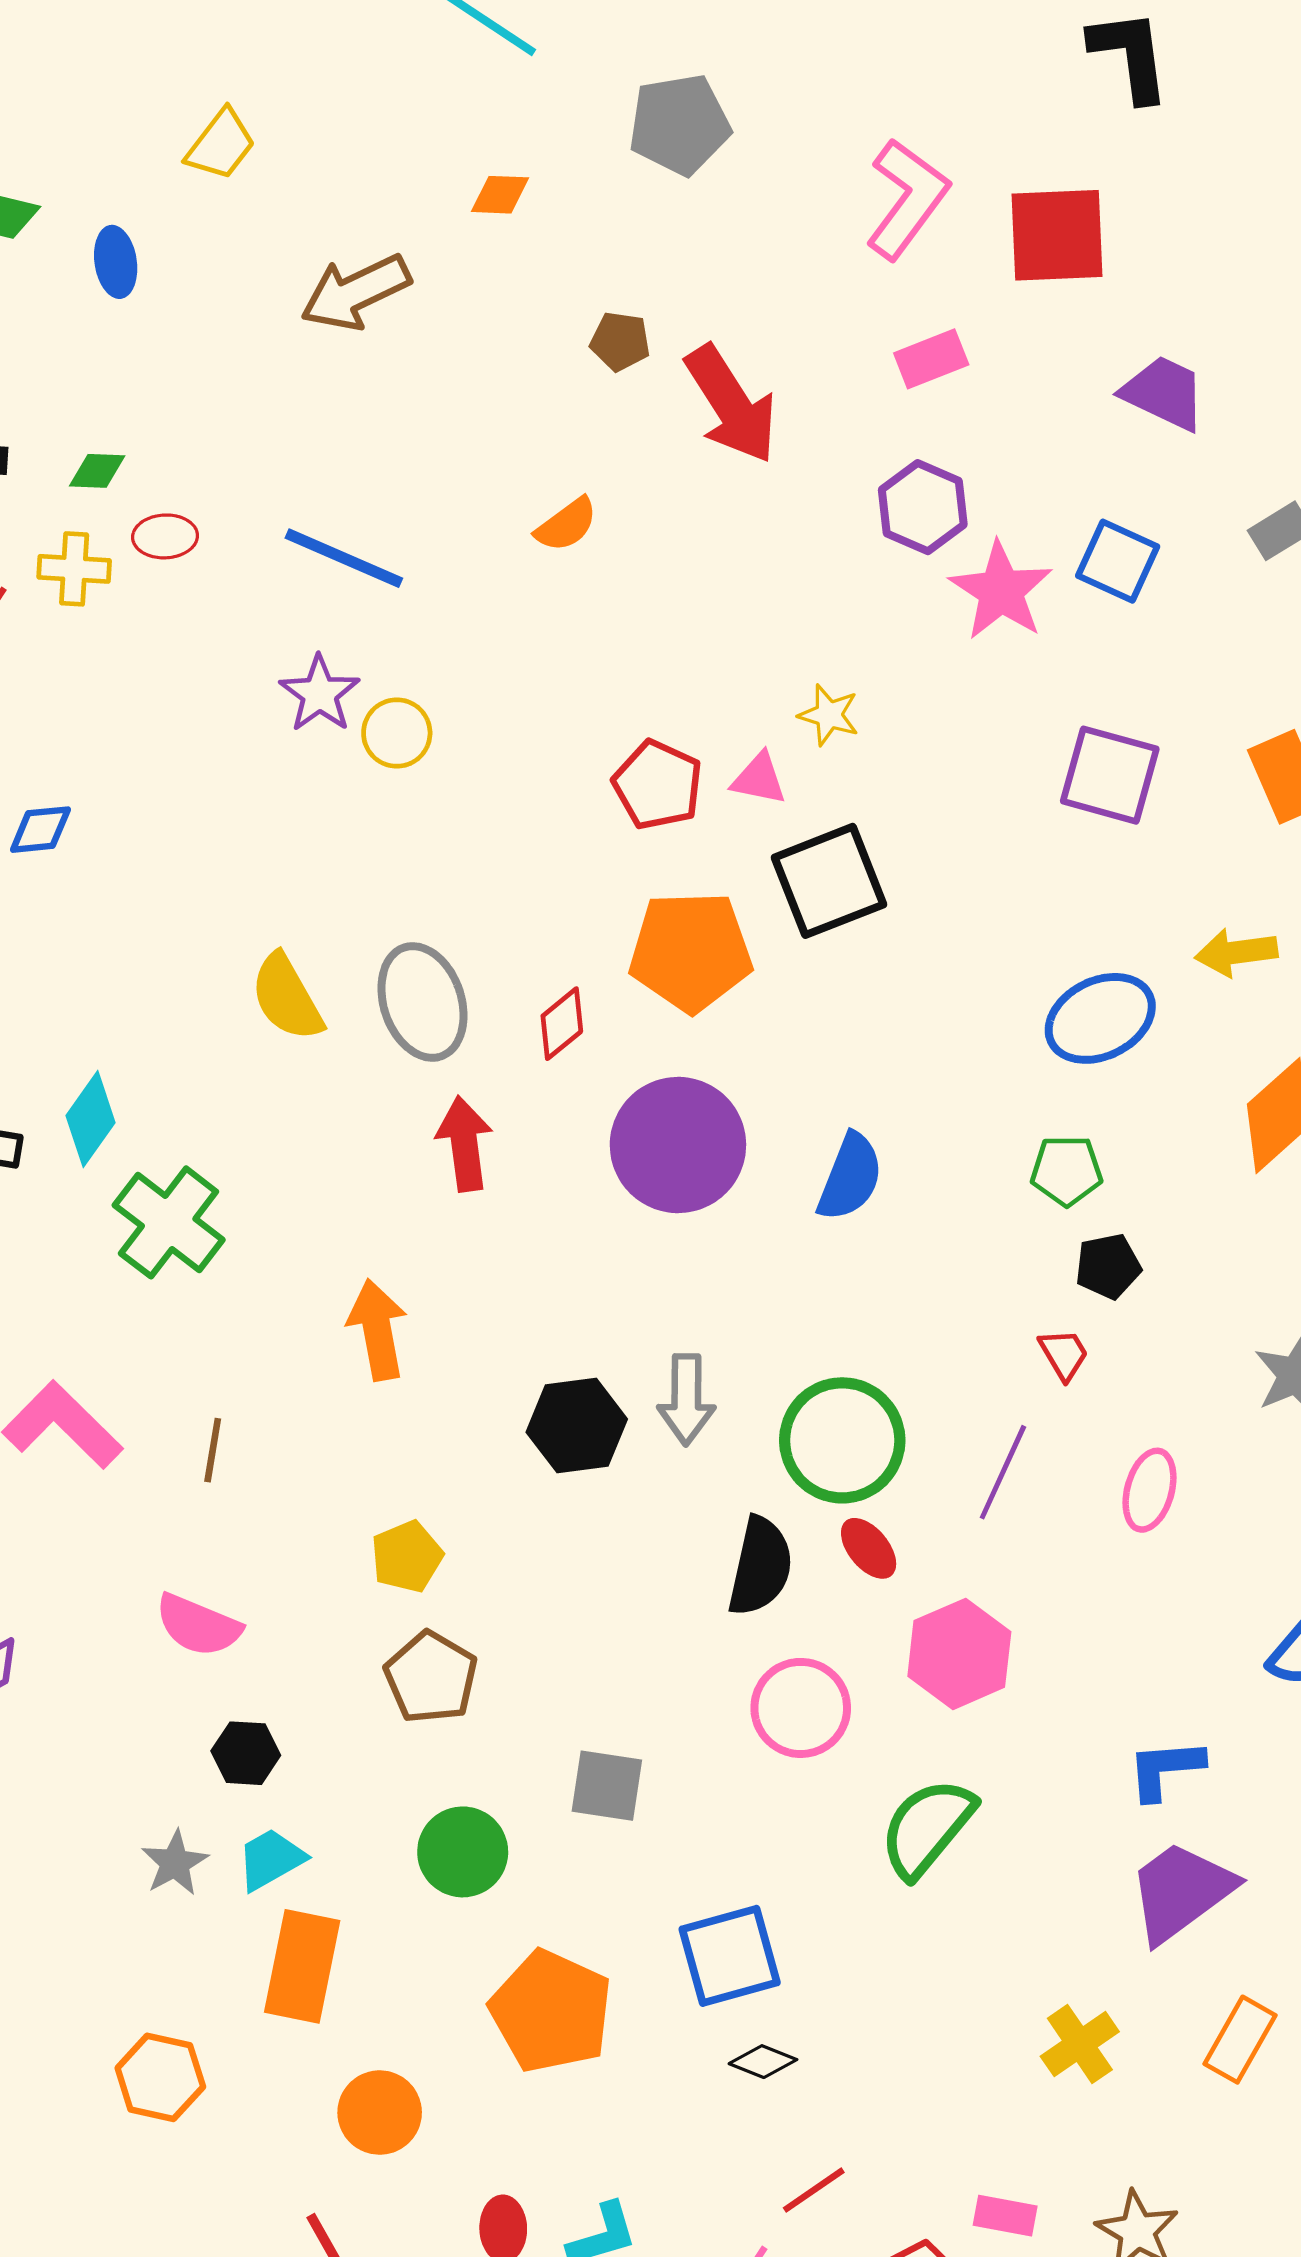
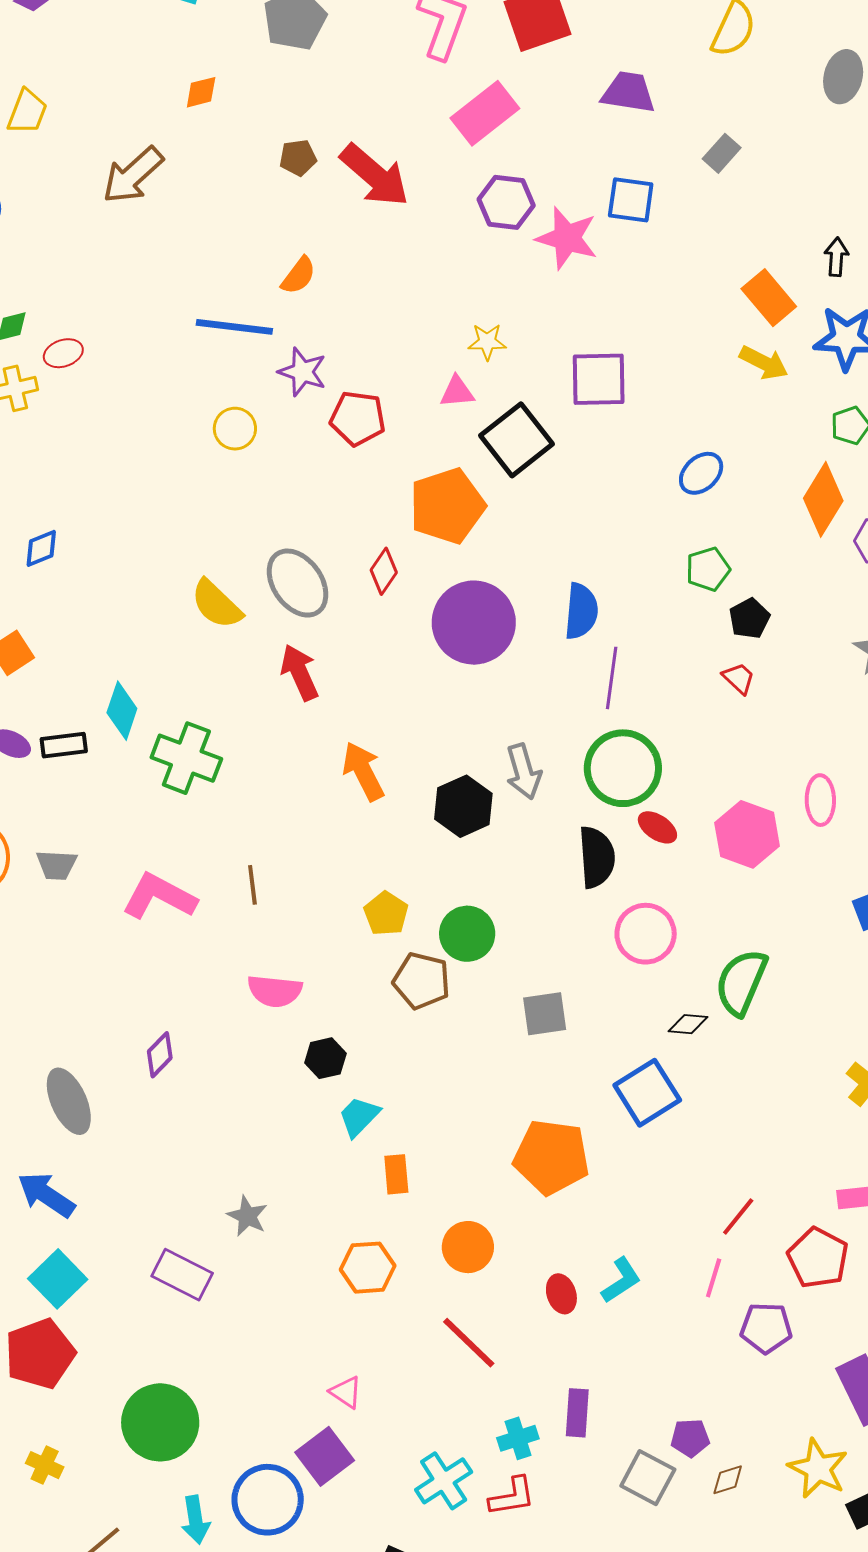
pink rectangle: (931, 359) -> (485, 113), size x1.5
blue line: (344, 558) -> (234, 327), moved
purple star: (320, 694) -> (302, 372), moved
purple square: (1110, 775) -> (599, 379), moved
red pentagon: (658, 785) -> (358, 418), moved
yellow arrow: (1236, 952) -> (764, 363), moved, turned -129
blue ellipse: (1100, 1018) -> (701, 473), size x0.7
red arrow: (464, 1144) -> (300, 672), moved
orange arrow: (377, 1330) -> (363, 771), moved
purple line: (1003, 1472) -> (612, 678), moved
pink ellipse: (1149, 1490) -> (820, 800), moved
pink hexagon: (959, 1654) -> (747, 834), moved
green circle: (463, 1852) -> (467, 934), moved
gray star: (175, 1863) -> (247, 1216), moved
orange rectangle: (302, 1966) -> (396, 1174), size x0.6
black diamond: (763, 2062) -> (688, 1024), moved
orange hexagon: (160, 2077) -> (368, 1268), moved

